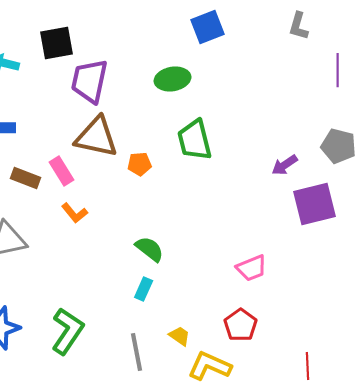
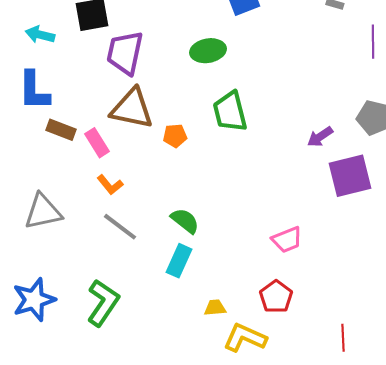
brown rectangle: (26, 178) -> (61, 130), moved
cyan rectangle: (144, 289) -> (179, 261), size x1.4
yellow trapezoid: (180, 336) -> (215, 308), turned -40
gray line: (137, 352) -> (120, 227), moved, turned -42

